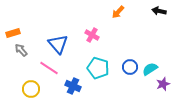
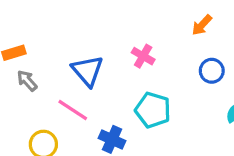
orange arrow: (118, 12) -> (202, 25), moved
blue circle: (130, 67) -> (212, 71), moved

